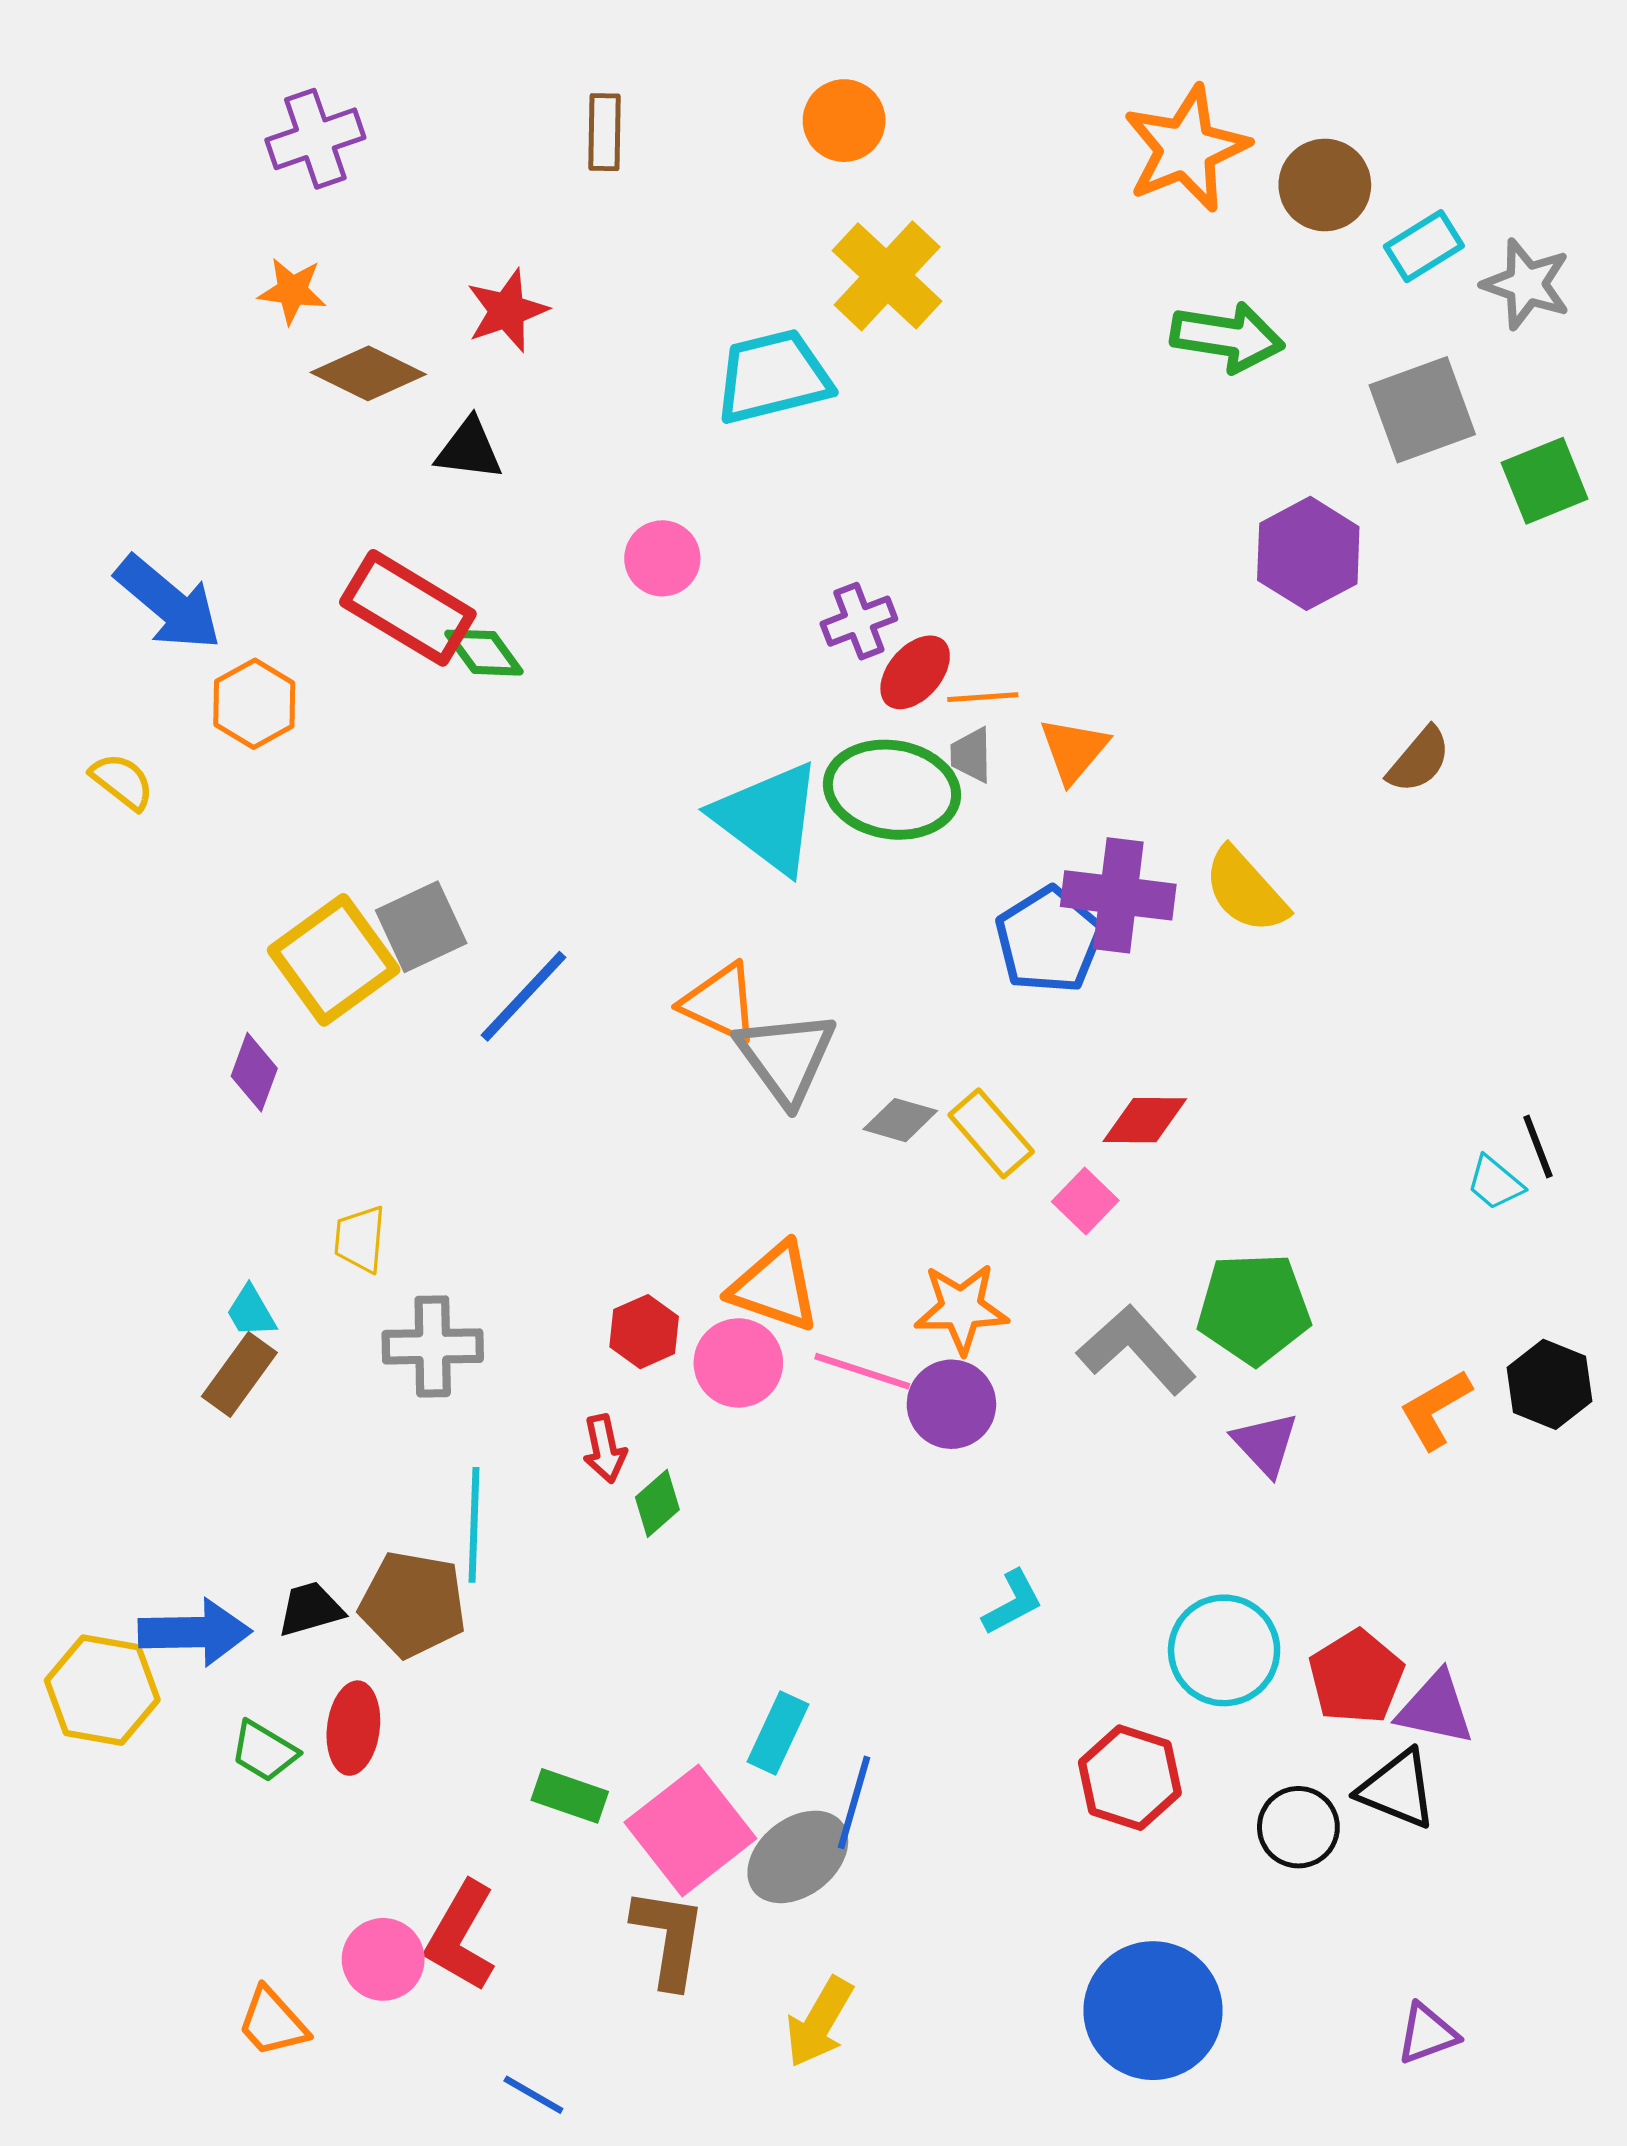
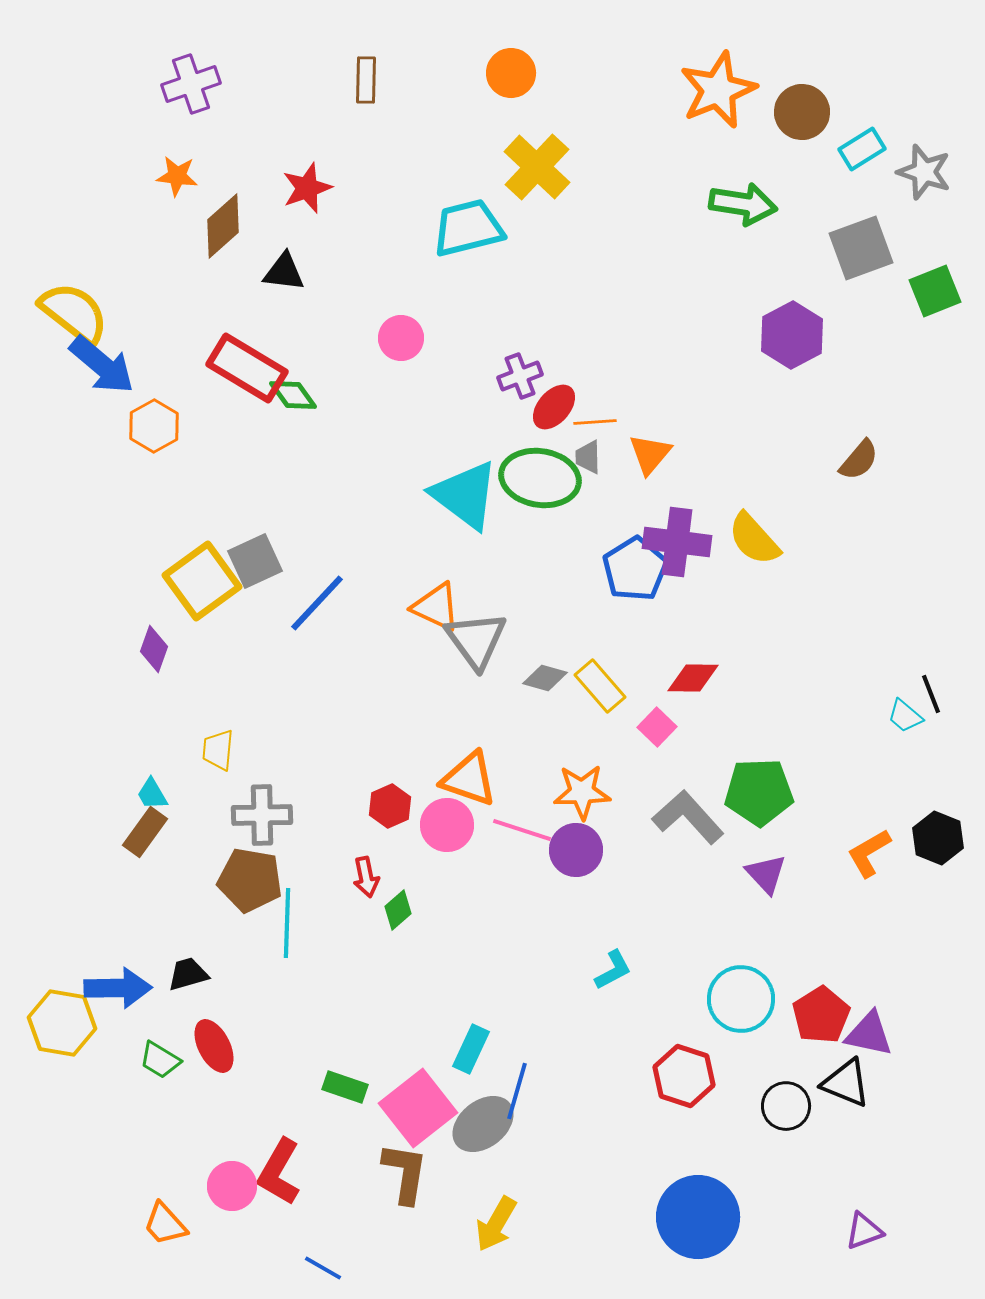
brown diamond: (368, 373) -> (223, 226), turned -68
yellow semicircle: (122, 781) -> (74, 313), moved, size x1.8
brown pentagon: (413, 1604) -> (250, 880), moved
red ellipse: (353, 1728) -> (214, 1046), turned -34

